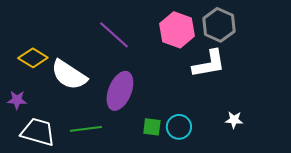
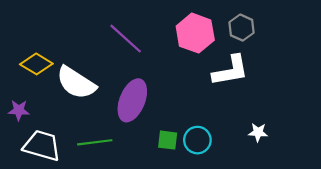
gray hexagon: (219, 25) -> (242, 28), size x0.7

